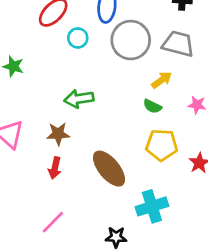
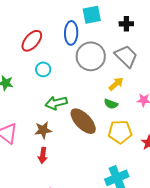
cyan circle: (78, 38) -> (43, 69), moved
gray trapezoid: (178, 44) -> (126, 56), turned 35
brown ellipse: (109, 169) -> (83, 121), moved

